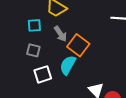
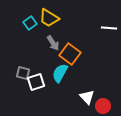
cyan square: (34, 25) -> (30, 23), moved, turned -32
gray square: (33, 50) -> (23, 73), moved

